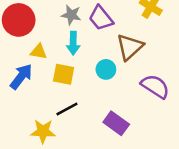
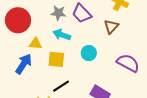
cyan arrow: (73, 43) -> (62, 35), turned 114
brown triangle: (130, 47) -> (111, 27), moved, size x0.7

